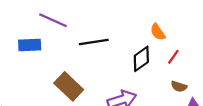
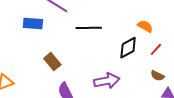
orange semicircle: (158, 32) -> (145, 26), turned 147
brown rectangle: (69, 86) -> (52, 62), moved, size x0.7

